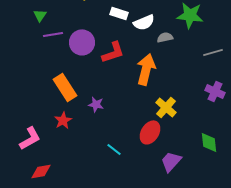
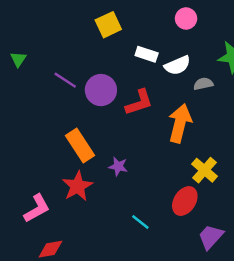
green triangle: (40, 15) -> (18, 59), moved
purple line: (53, 34) -> (65, 80), turned 42
red star: (63, 120) -> (78, 186), size x1.4

